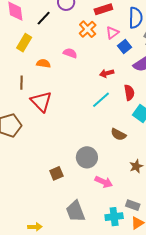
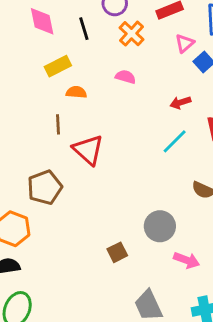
black line: (44, 18) -> (84, 29), turned -56
orange cross: (88, 29) -> (131, 34), moved
yellow rectangle: (24, 43) -> (58, 66), turned 36
orange semicircle: (43, 64) -> (76, 92), moved

